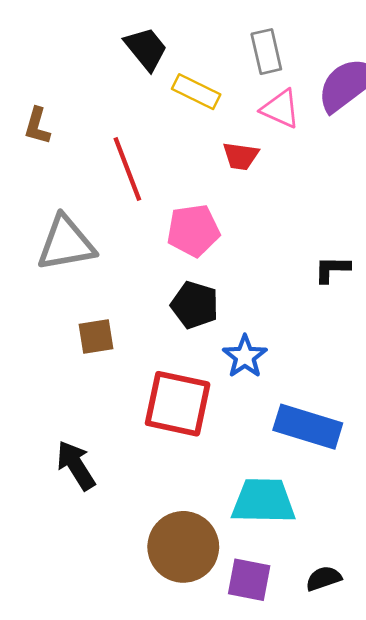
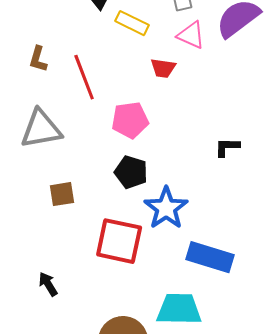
brown L-shape: (37, 126) -> (38, 59), moved
blue star: (245, 356) -> (166, 208), size x1.4
black arrow: (76, 465) -> (48, 284), size x0.7

